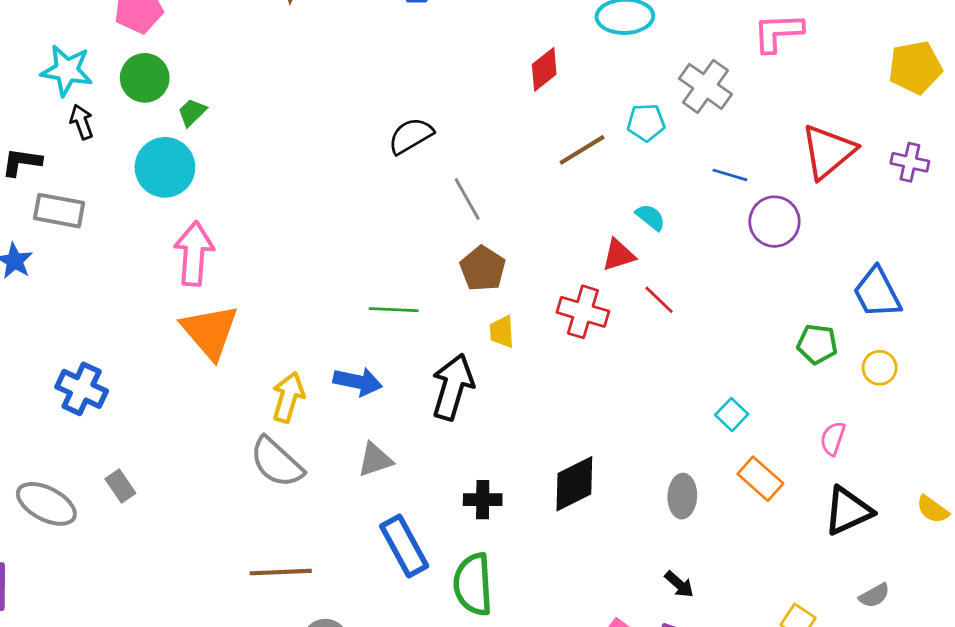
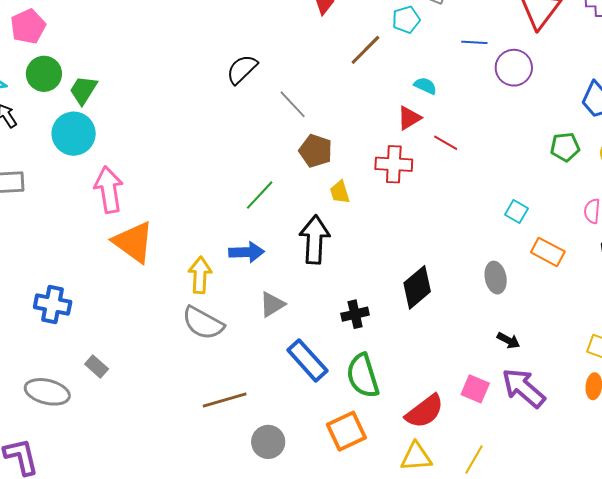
green trapezoid: (192, 112) -> (83, 90), size x1.4
green line: (394, 310) -> (260, 195), turned -36

